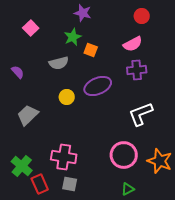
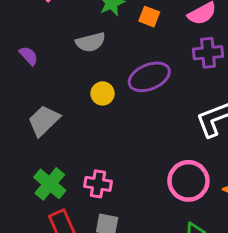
orange square: (91, 50) -> (149, 17), moved
pink cross: (64, 157) -> (98, 184), size x0.7
green cross: (22, 166) -> (50, 184), moved

